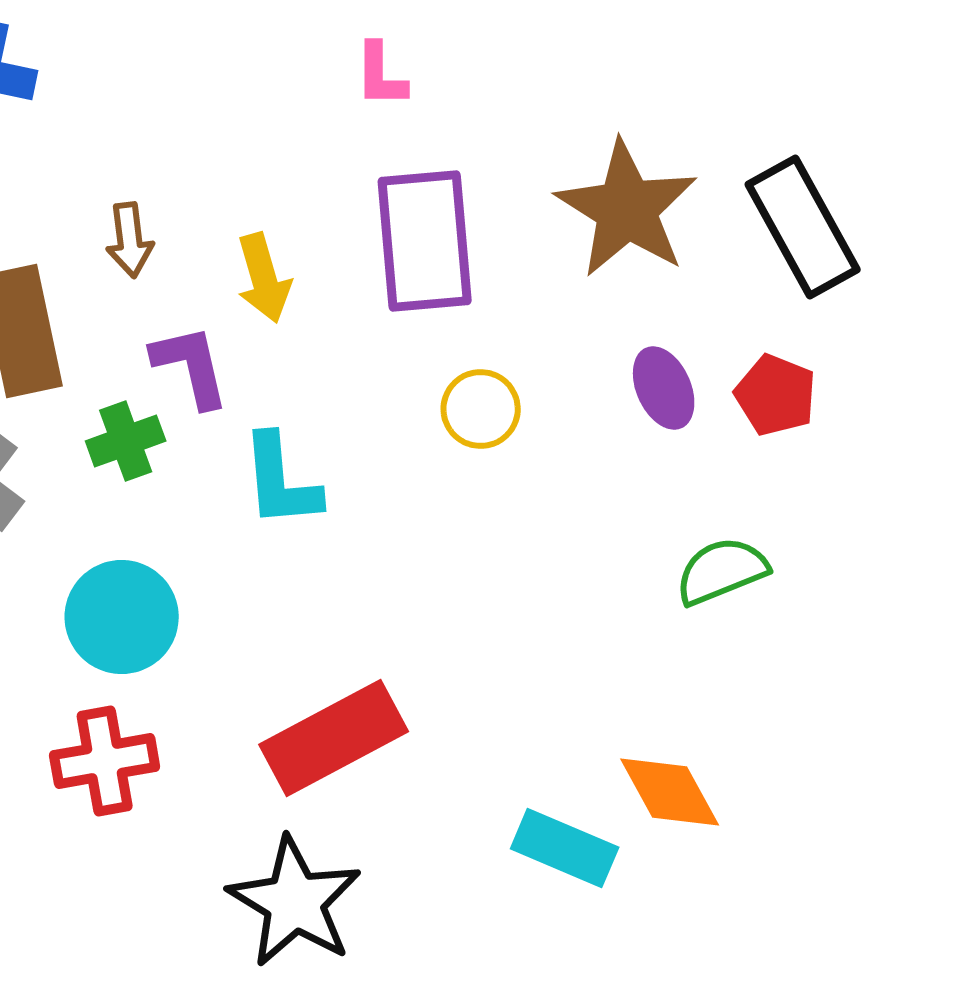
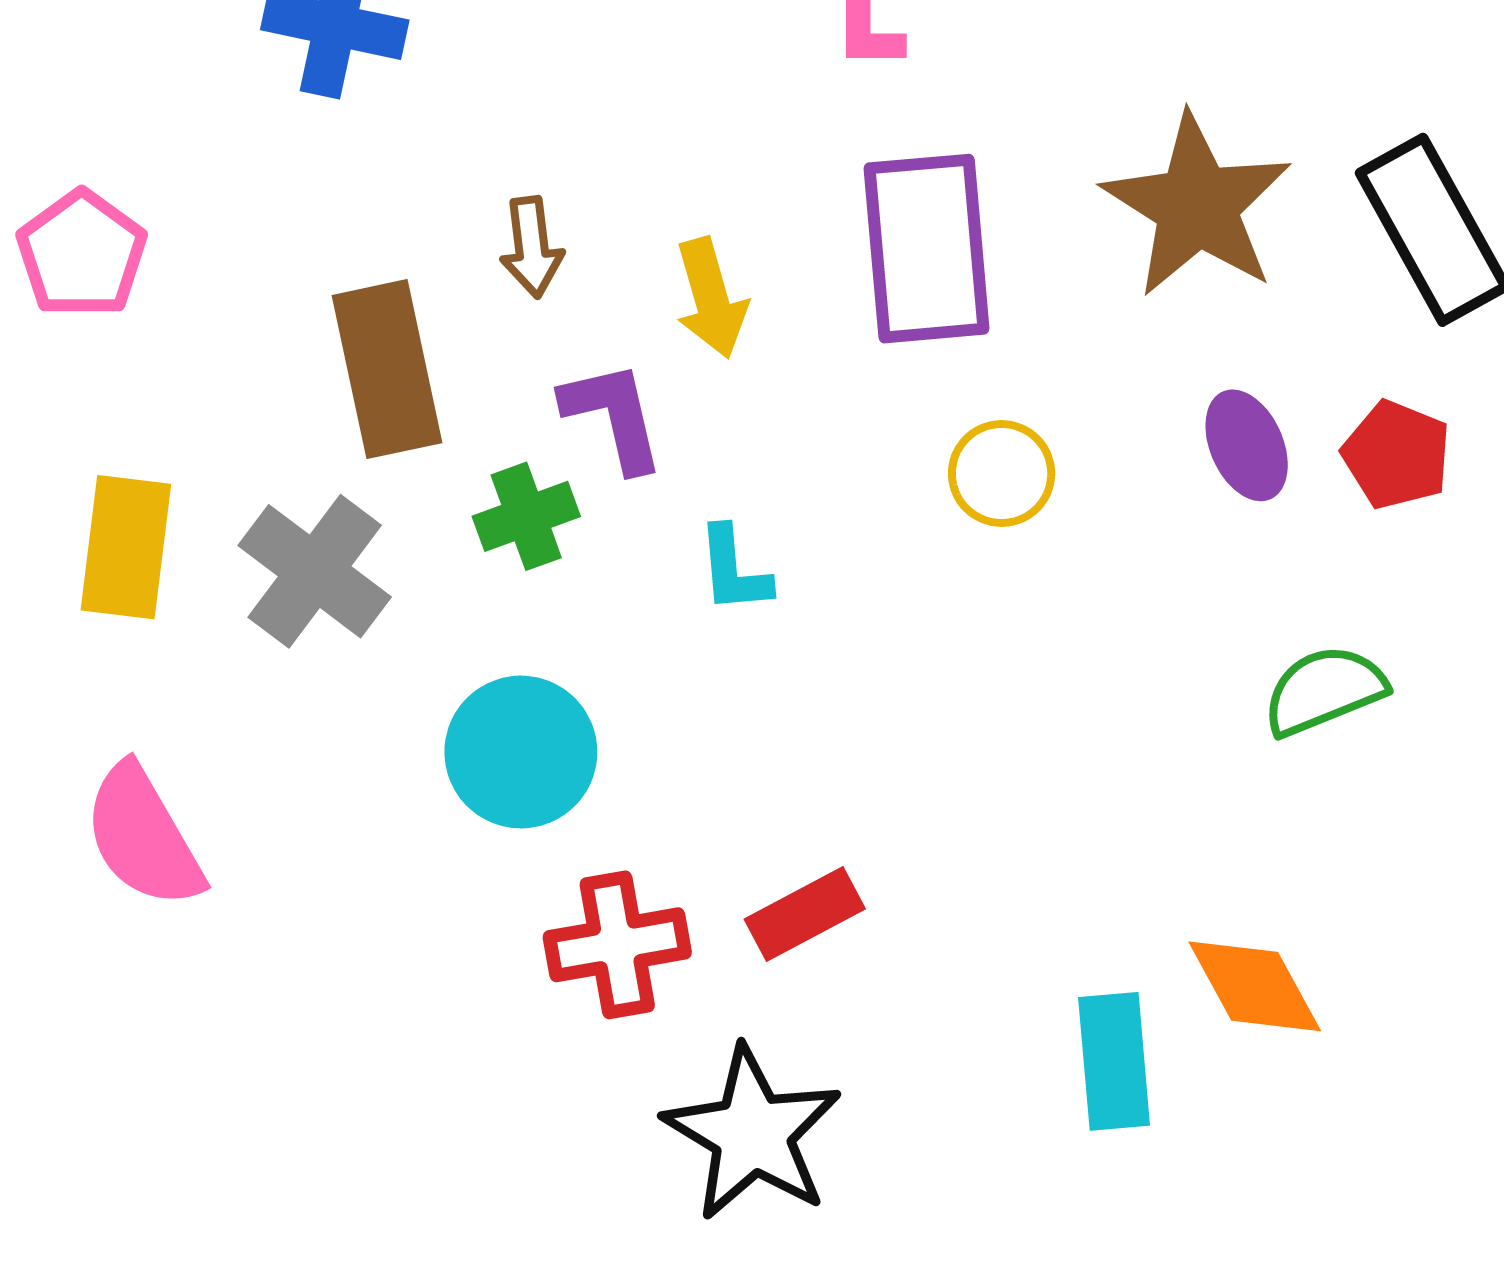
cyan L-shape: (281, 481) -> (734, 570), size x0.7
red rectangle: (334, 738) -> (805, 914), size x0.6
red cross: (105, 761) -> (617, 945), moved
cyan rectangle: (565, 848) -> (1114, 1061), turned 62

